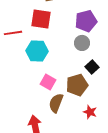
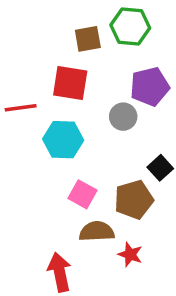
gray circle: (82, 43) -> (123, 117), moved
brown semicircle: (56, 103) -> (97, 231), turned 66
red star: (90, 112) -> (130, 254), moved

